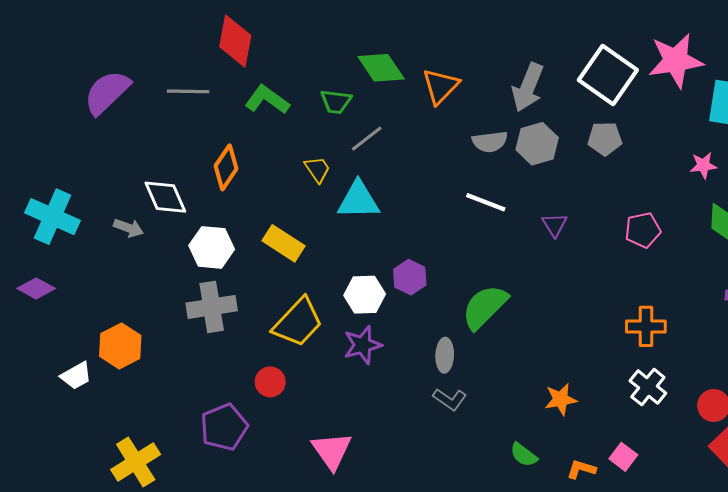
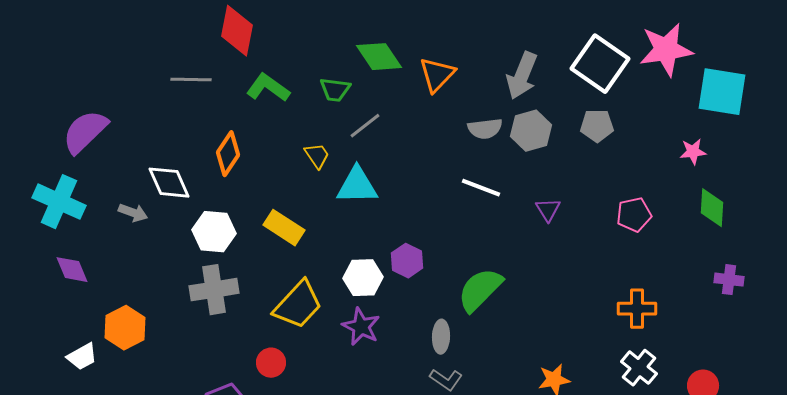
purple semicircle: (107, 92) -> (85, 132), moved
purple diamond: (36, 288) -> (72, 270), moved, turned 39
purple star: (363, 345) -> (361, 327), turned -30

